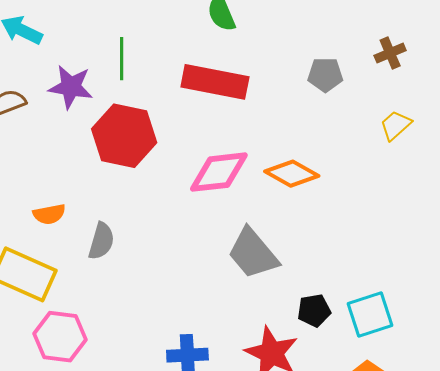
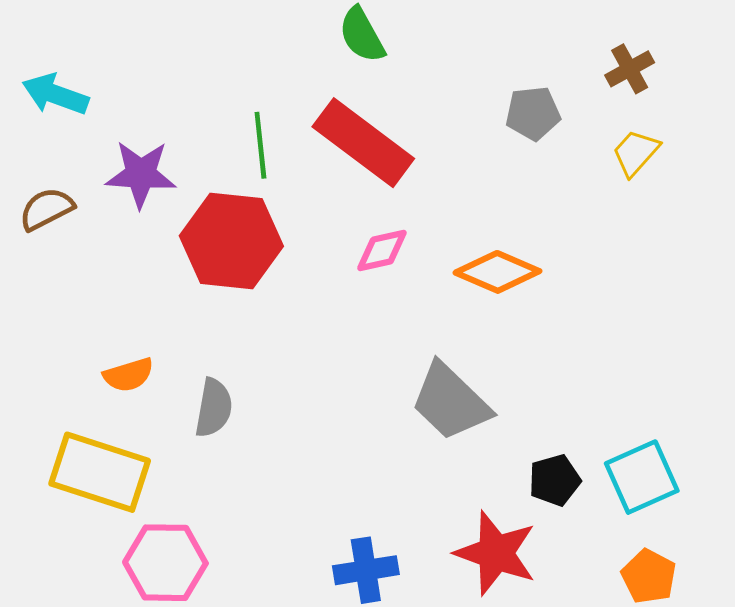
green line: (122, 59) -> (260, 145), moved
red rectangle: (215, 82) -> (363, 143), turned 32
yellow trapezoid: (396, 125) -> (636, 153), moved
pink diamond: (219, 172) -> (382, 251), moved, size x0.6

